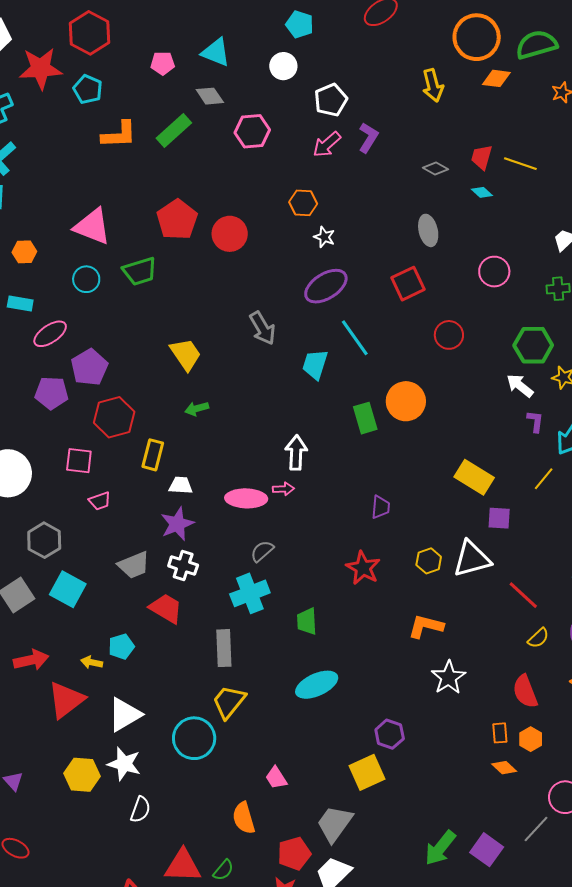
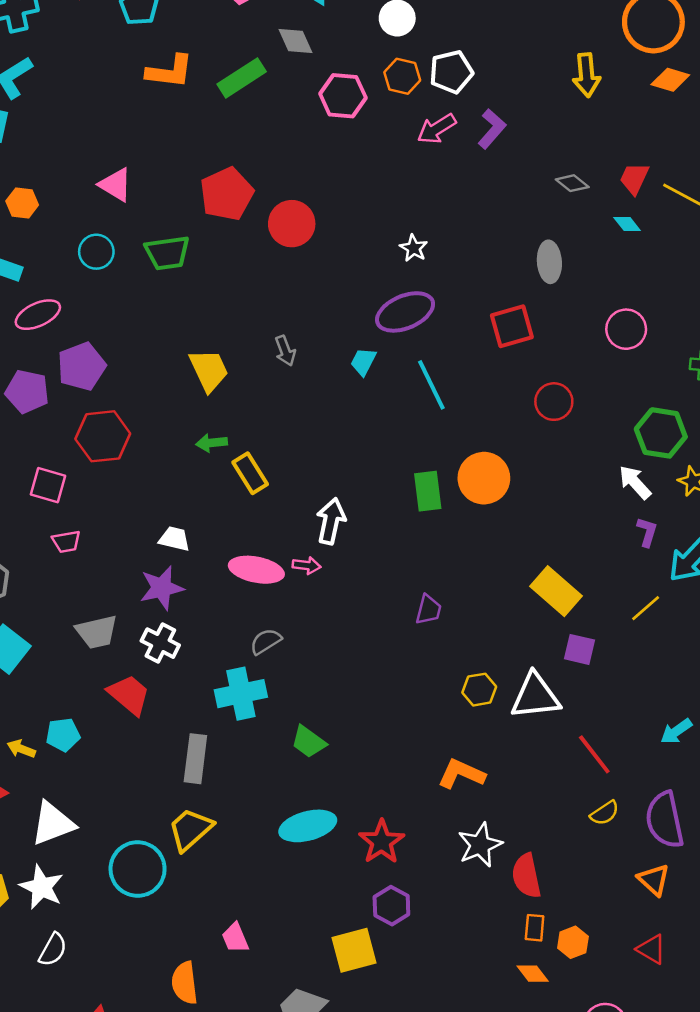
orange hexagon: (303, 203) -> (402, 76), moved
pink triangle: (92, 226) -> (116, 185), size x0.7
gray arrow: (263, 328) -> (285, 351), moved, size x0.7
cyan trapezoid: (315, 364) -> (363, 362), moved, size x0.7
yellow rectangle: (153, 455) -> (250, 473), moved, turned -56
red star: (363, 568) -> (382, 842), moved
green trapezoid: (307, 621) -> (308, 742), turned -60
red semicircle: (525, 691) -> (526, 876), moved

